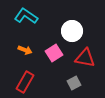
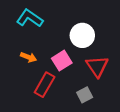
red triangle: (85, 58) -> (97, 66), turned 45
red rectangle: (25, 82) -> (45, 85), moved

